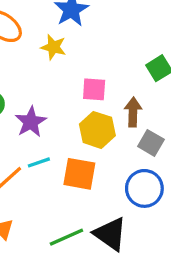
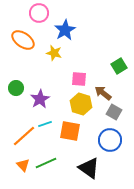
brown arrow: (133, 112) -> (103, 93), turned -54
green line: (66, 237) -> (46, 163), moved

